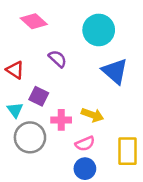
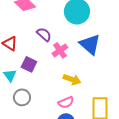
pink cross: (61, 120) -> (60, 50), moved, turned -35
gray circle: (30, 137) -> (22, 97), size x0.7

